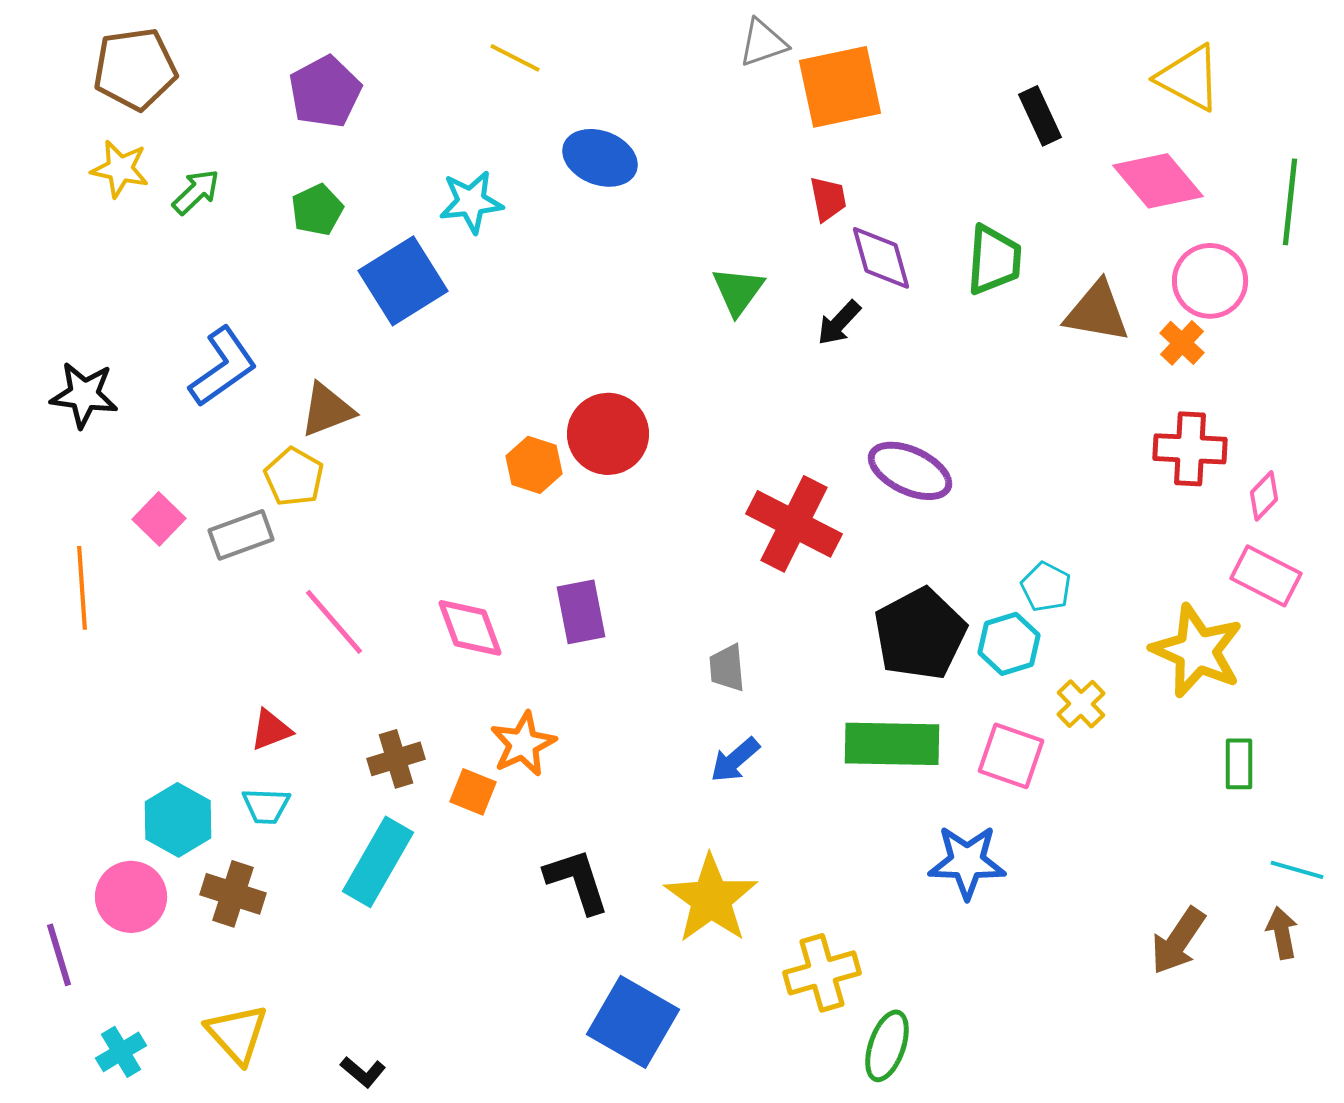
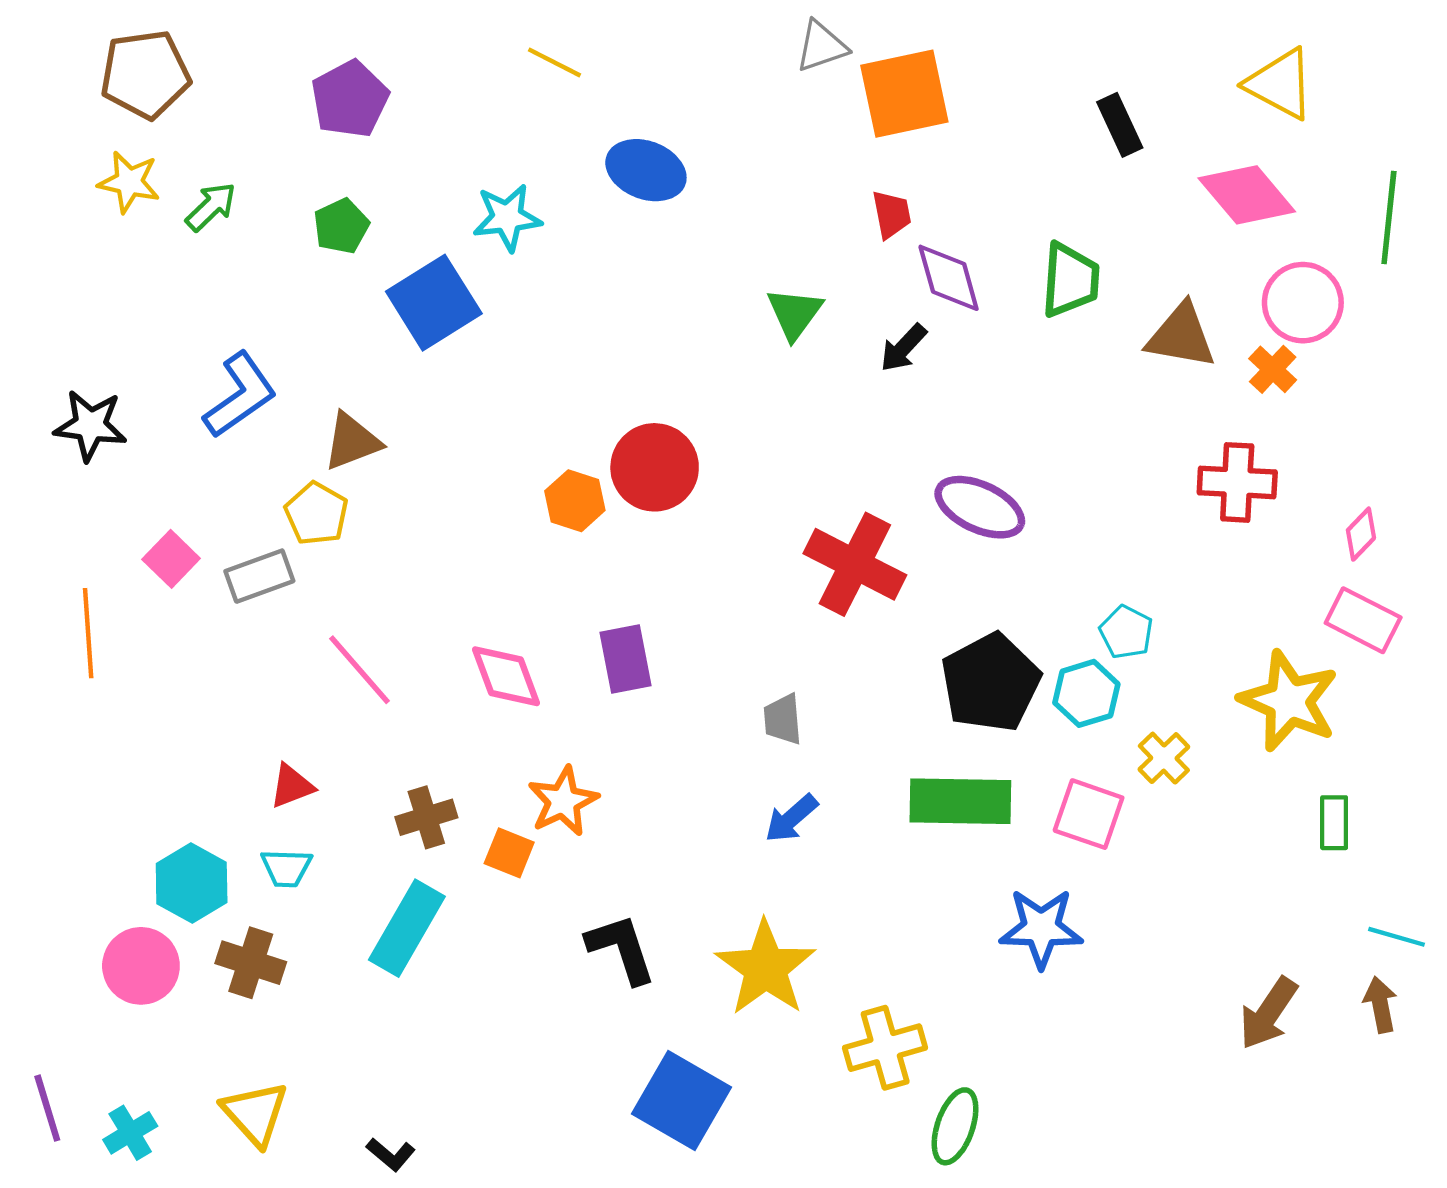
red cross: (1190, 449) -> (1237, 482), moved
purple line: (59, 955) -> (47, 1108), moved

